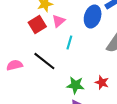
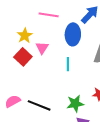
cyan line: (69, 43) -> (68, 64), moved
black line: (44, 61) -> (39, 105), moved

